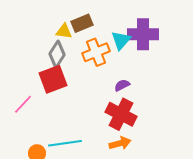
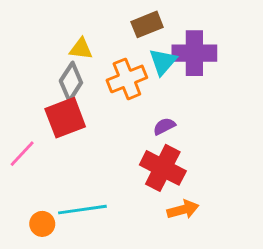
brown rectangle: (82, 23) -> (147, 24), moved
orange arrow: (120, 143) -> (183, 210), moved

